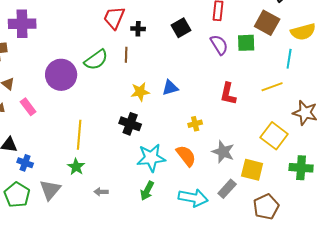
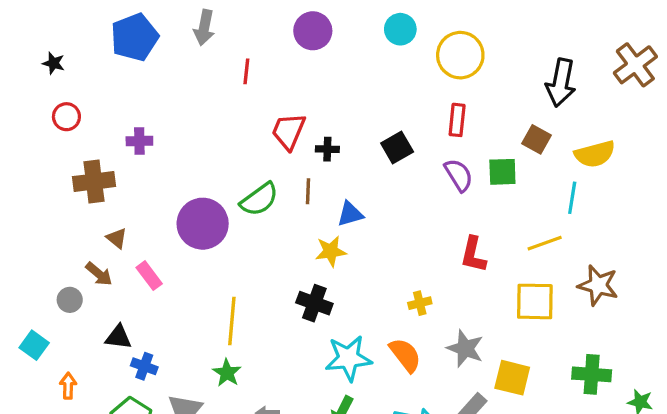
brown square: (267, 23) -> (536, 139), size x0.7
purple cross: (22, 24) -> (139, 141), size x0.6
blue triangle: (170, 88) -> (350, 214), moved
yellow square: (274, 136) -> (535, 301), moved, turned -36

